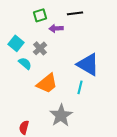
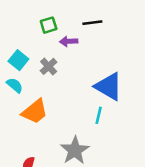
cyan semicircle: (25, 63) -> (15, 85), moved
orange trapezoid: (47, 83) -> (35, 112), moved

